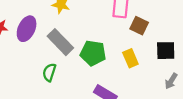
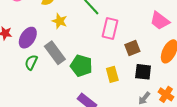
brown square: (139, 26) -> (132, 48), moved, turned 35
green semicircle: (49, 72) -> (31, 62), moved

